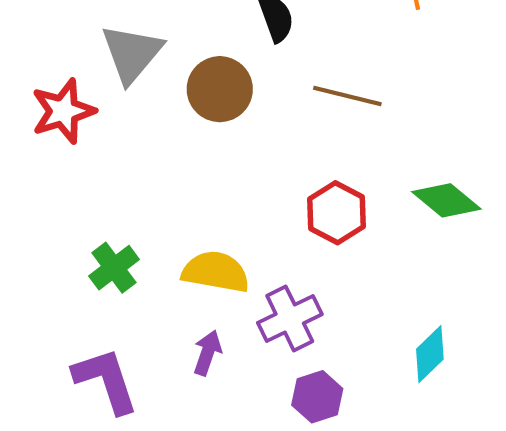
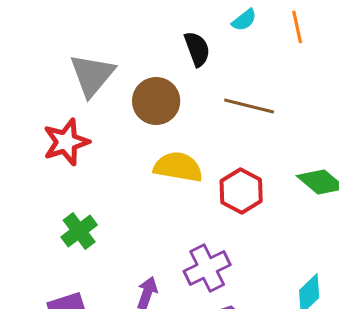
red star: (63, 111) -> (66, 142), moved
yellow semicircle: (216, 272) -> (178, 167), moved

